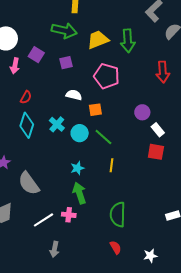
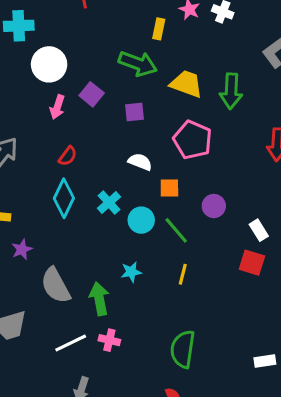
yellow trapezoid: (98, 40) -> (186, 84), turned 35
purple circle: (142, 112) -> (214, 206), moved
green arrow: (79, 193) -> (99, 299), moved

